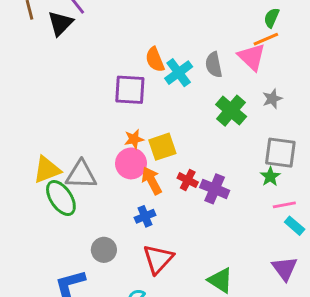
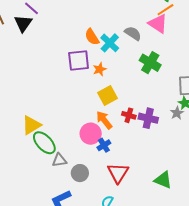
gray semicircle: (214, 65) -> (133, 33), turned 144
gray star: (272, 99) -> (177, 113), moved
orange star: (134, 139) -> (100, 69), moved
pink circle: (131, 163) -> (91, 134), moved
gray triangle: (81, 175) -> (59, 160), moved, size x0.7

